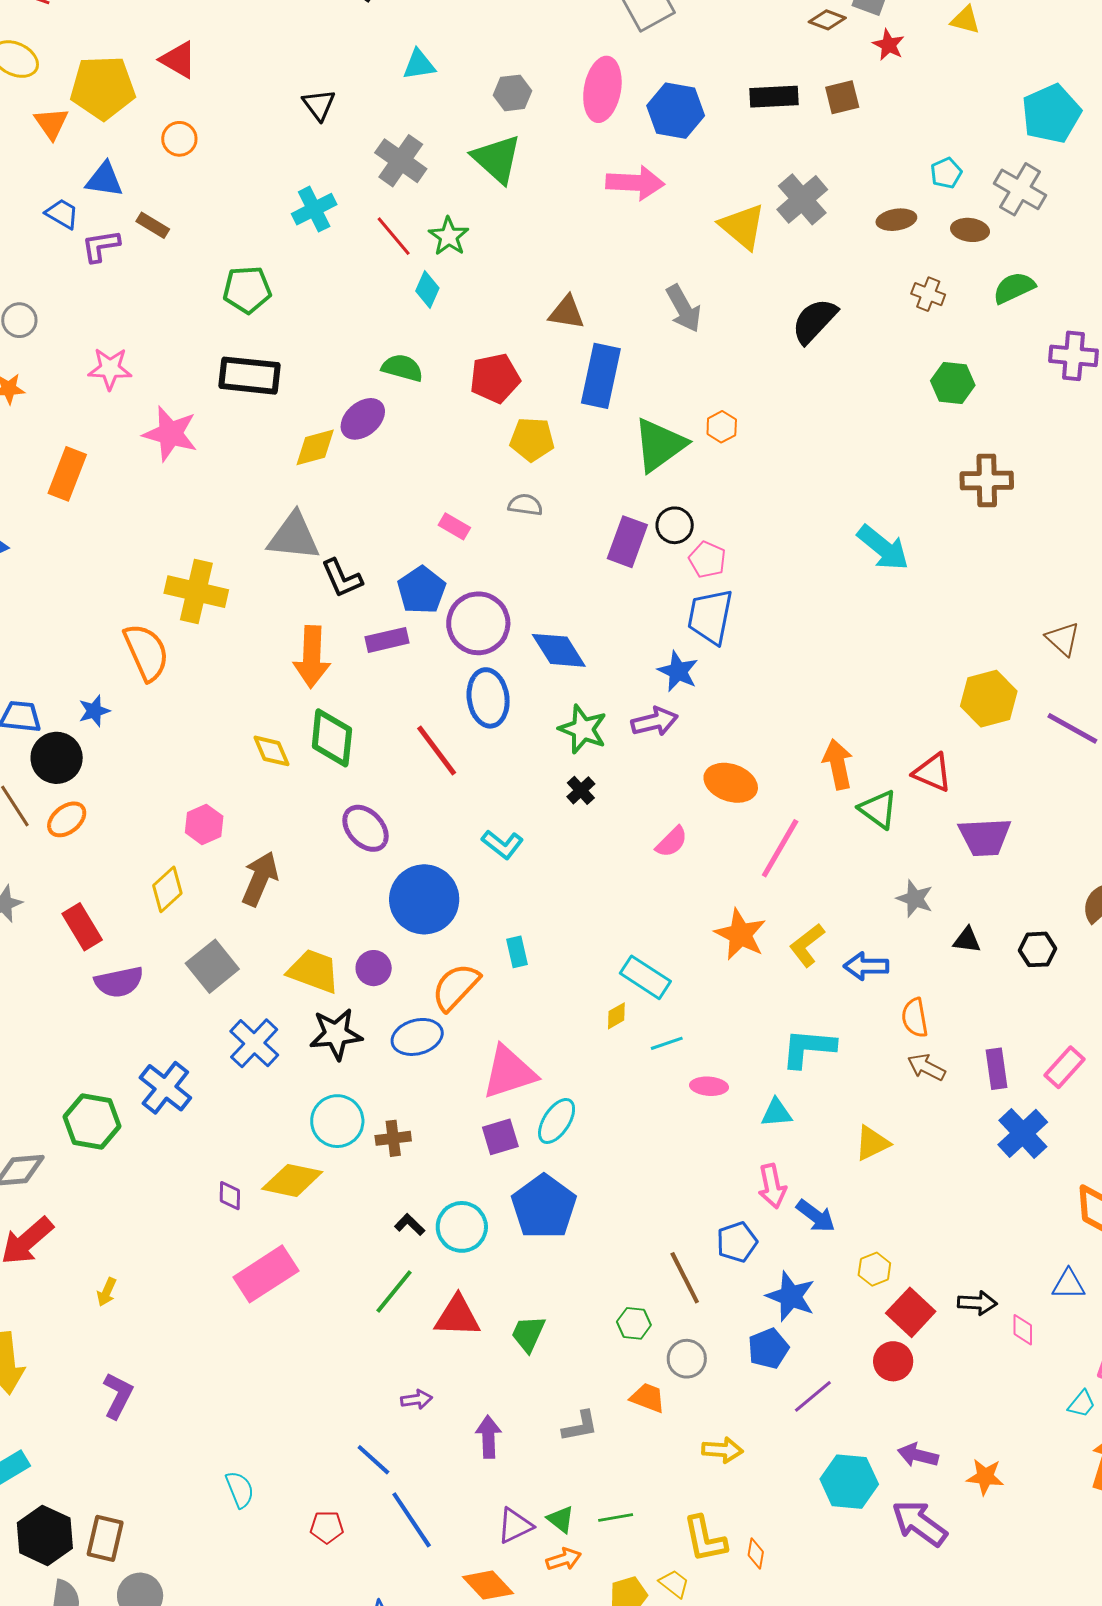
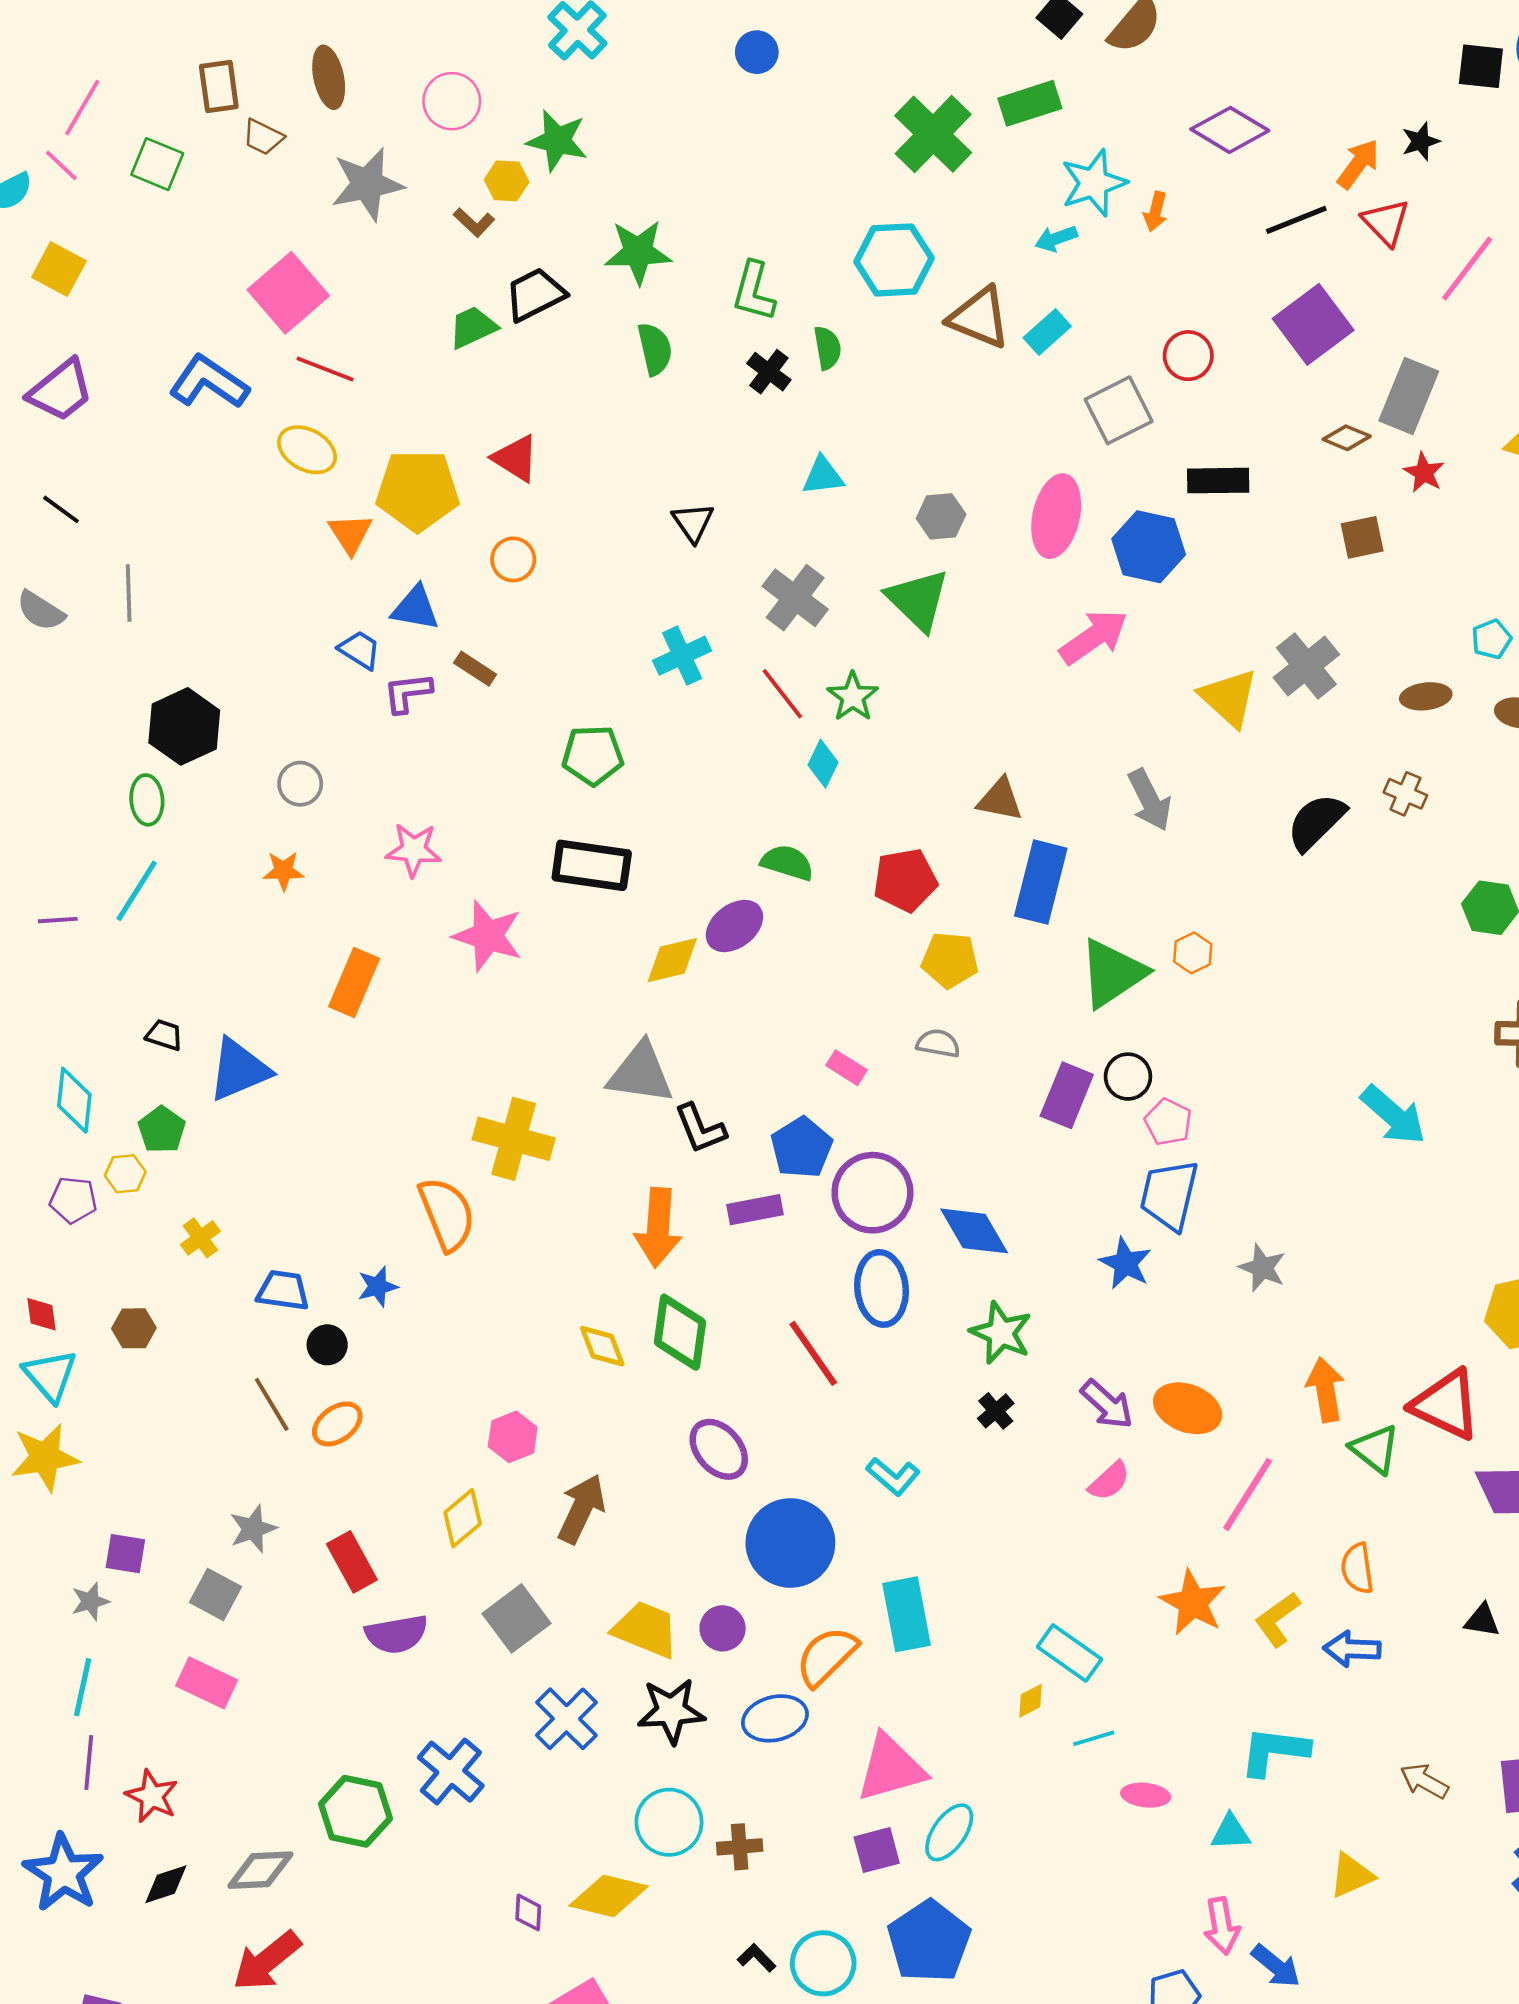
black rectangle: (774, 97) -> (1218, 481), moved
pink arrow: (635, 183) -> (1094, 637), turned -40
brown cross: (928, 294) -> (1405, 794), moved
purple arrow: (654, 722) -> (1107, 1404), moved, turned 54
black circle: (57, 758) -> (327, 1345), size x0.6
red triangle: (932, 773) -> (1446, 1405), size x1.4
gray star: (915, 899) -> (1262, 1268), moved
cyan rectangle: (517, 952) -> (907, 1614), size x1.8
orange semicircle: (915, 1018) -> (1357, 1568), moved

